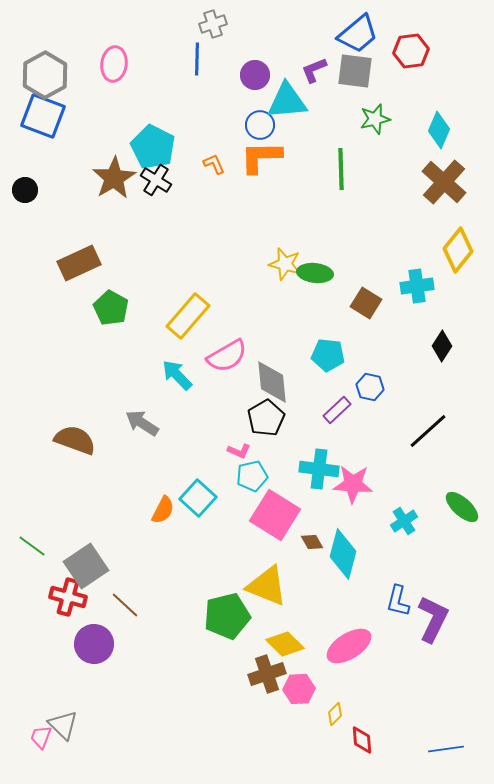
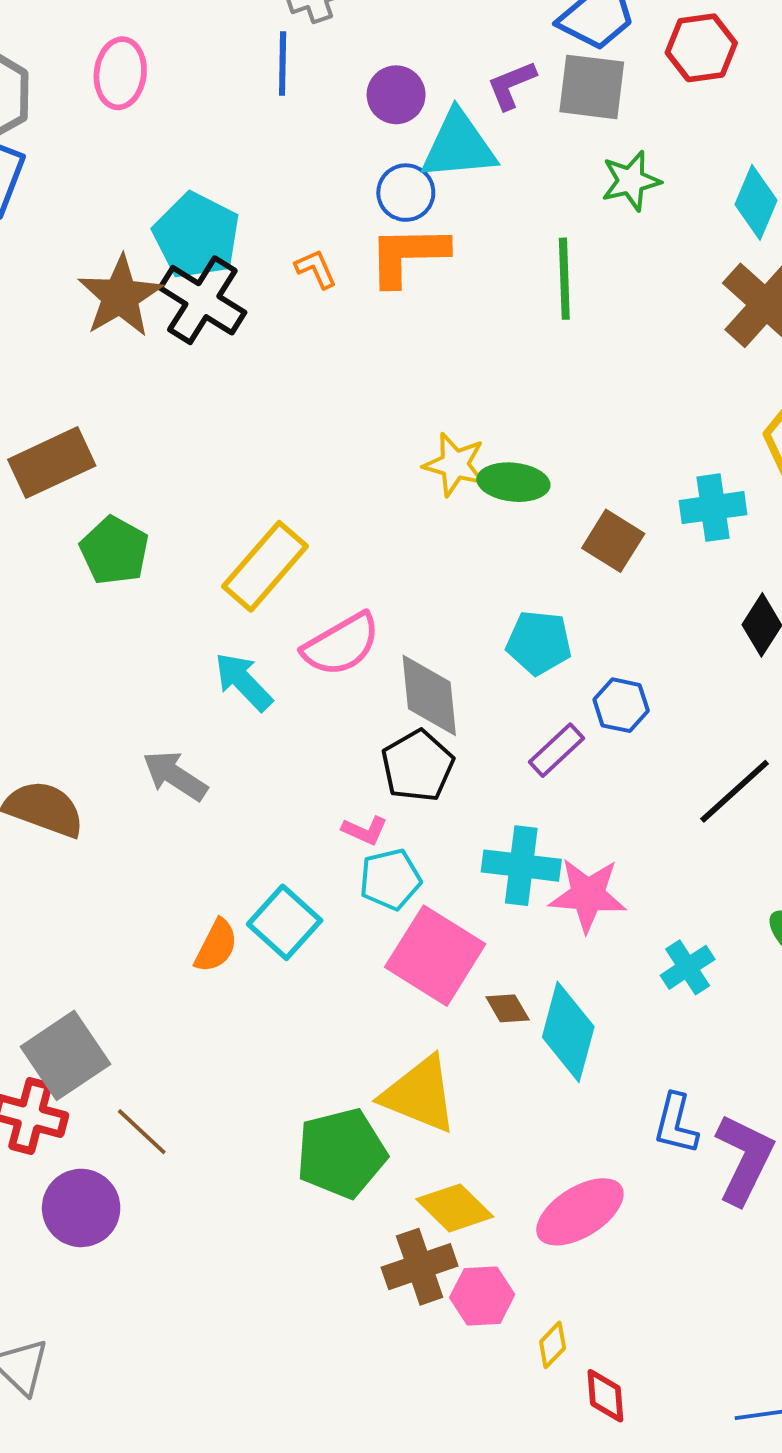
black cross: (156, 180) -> (202, 300), size x1.4

